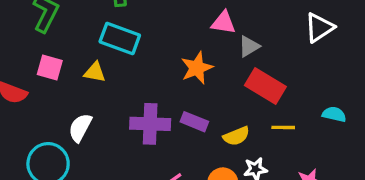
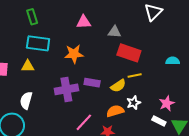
pink triangle: (224, 23) -> (84, 22), moved
gray triangle: (249, 46) -> (114, 32), turned 48
orange star: (197, 68) -> (74, 54), moved, turned 30
yellow line: (283, 127) -> (135, 76), moved

